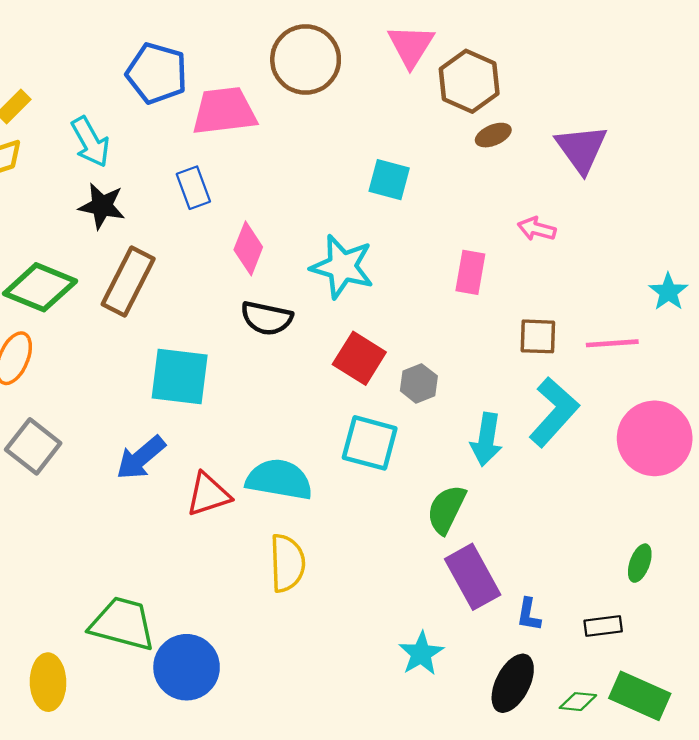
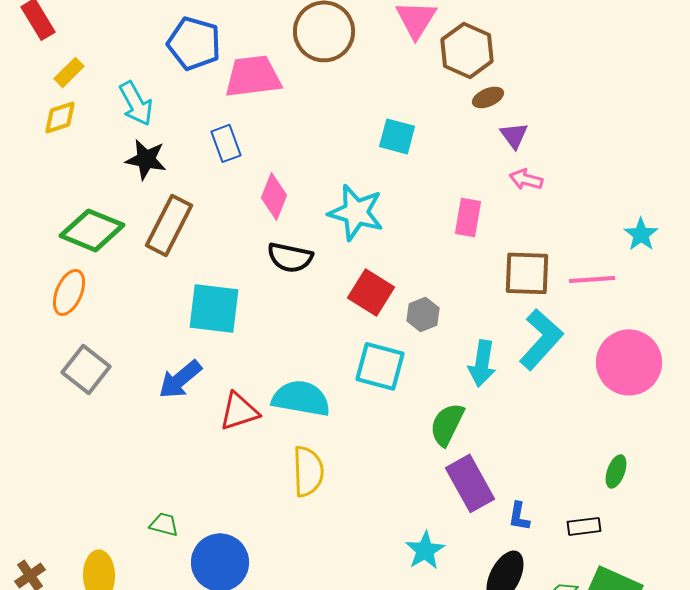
purple triangle: (581, 149) -> (514, 135), moved, size x0.6
brown square: (538, 336) -> (527, 273), size x1.4
green trapezoid: (122, 624) -> (164, 524), size x0.5

